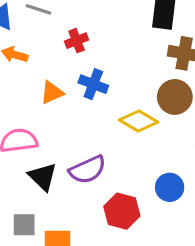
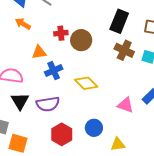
red cross: (77, 41) -> (61, 33), moved
blue cross: (93, 84) -> (54, 71), moved, turned 30
brown circle: (175, 97) -> (81, 40), moved

